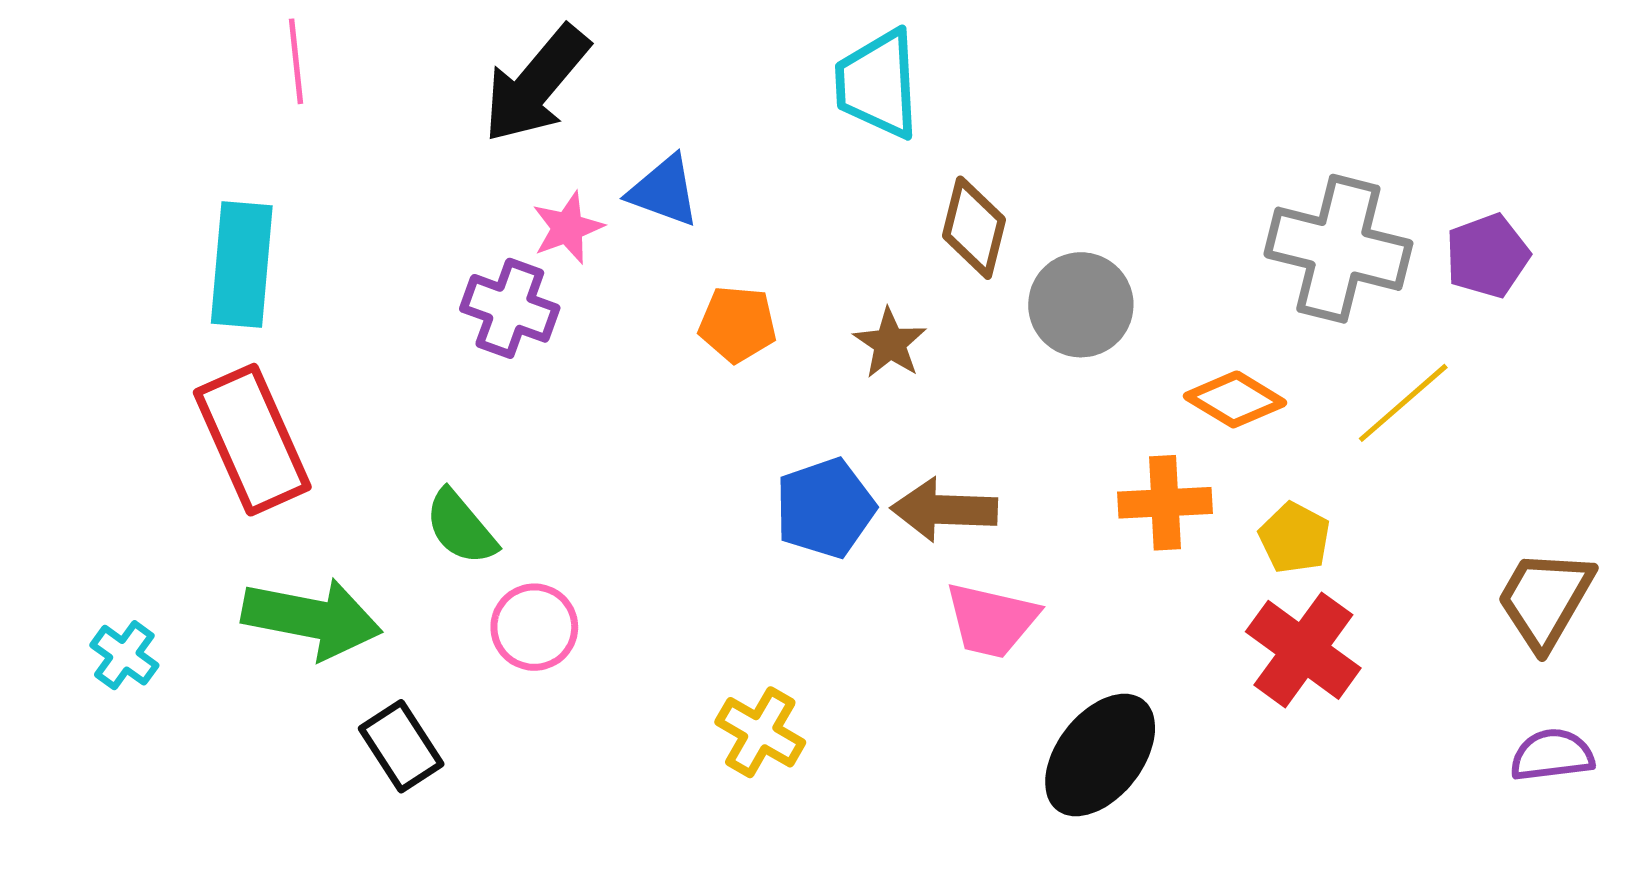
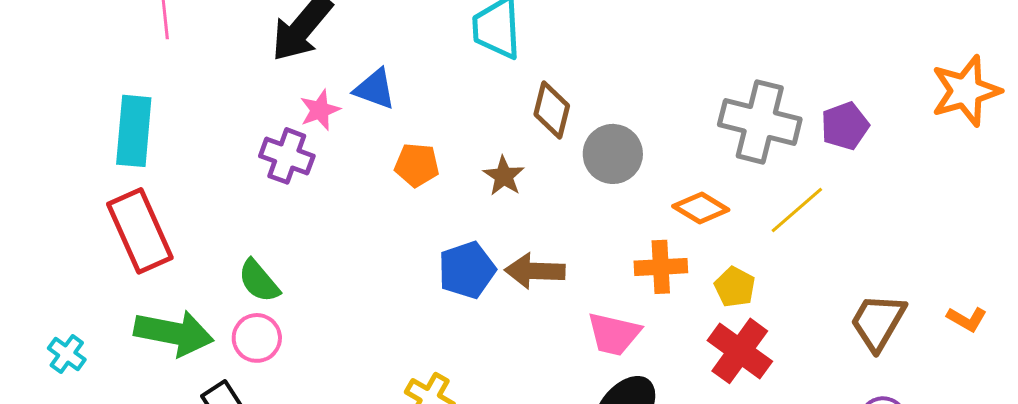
pink trapezoid: (992, 620) -> (614, 334), moved
pink circle: (534, 627) -> (257, 338), moved

